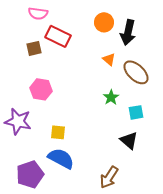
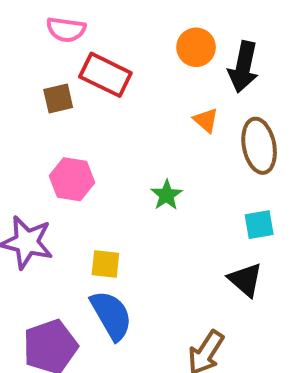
brown ellipse: (136, 72) -> (259, 146), turned 36
green star: (111, 97) -> (167, 195), moved
blue semicircle: (61, 158) -> (111, 315), turned 32

